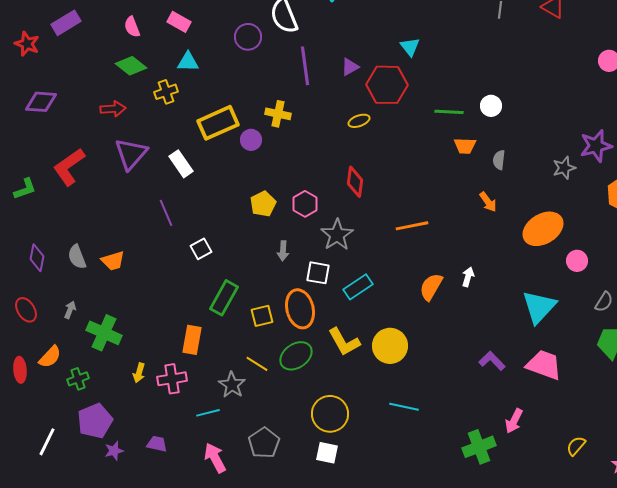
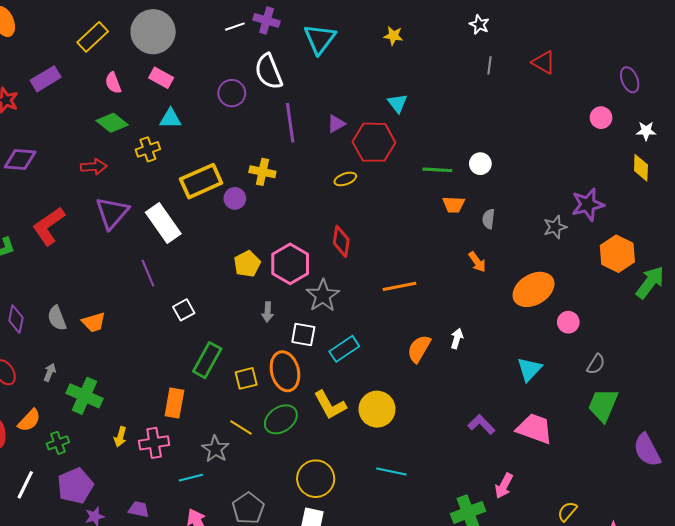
white rectangle: (181, 164) -> (163, 223), size x1.4
pink hexagon: (305, 204) -> (290, 264), size x1.5
cyan triangle: (539, 307) -> (529, 369), size x0.7
white line: (47, 442) -> (25, 485), moved

